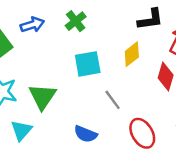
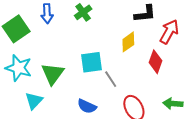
blue arrow: (32, 25) -> (47, 14), turned 102
cyan square: (88, 64) -> (92, 62), moved

